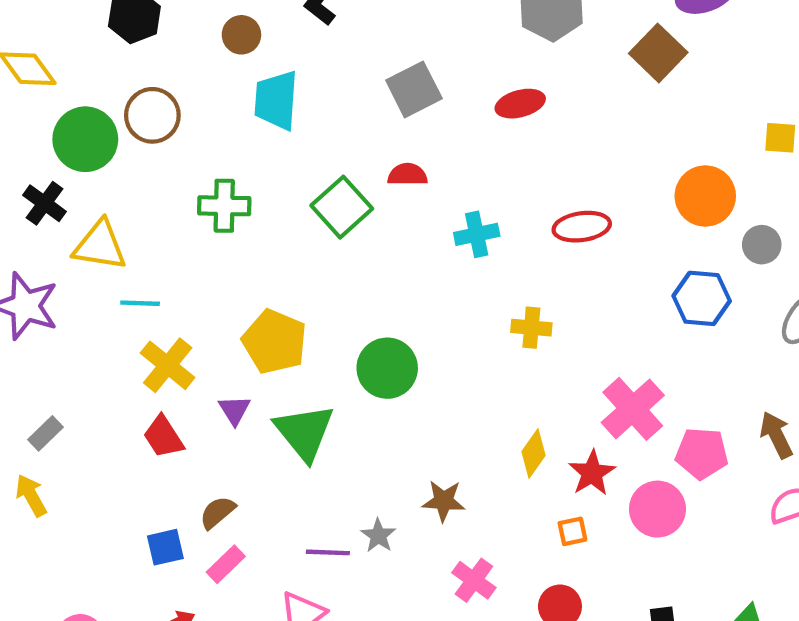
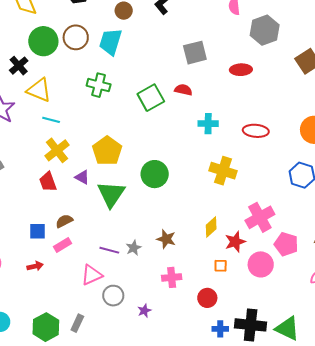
cyan trapezoid: (276, 100) -> (111, 42), moved
yellow cross: (531, 328) -> (223, 171), size x1.5
purple triangle: (234, 410) -> (82, 177), turned -42
pink cross: (474, 580) -> (172, 277), turned 36

